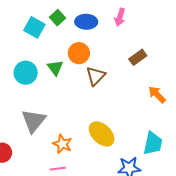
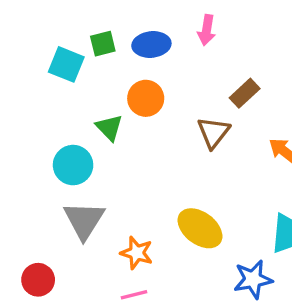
green square: (57, 18) -> (103, 44), turned 35
cyan circle: (26, 73) -> (73, 165), moved
brown triangle: (96, 76) -> (213, 132), moved

